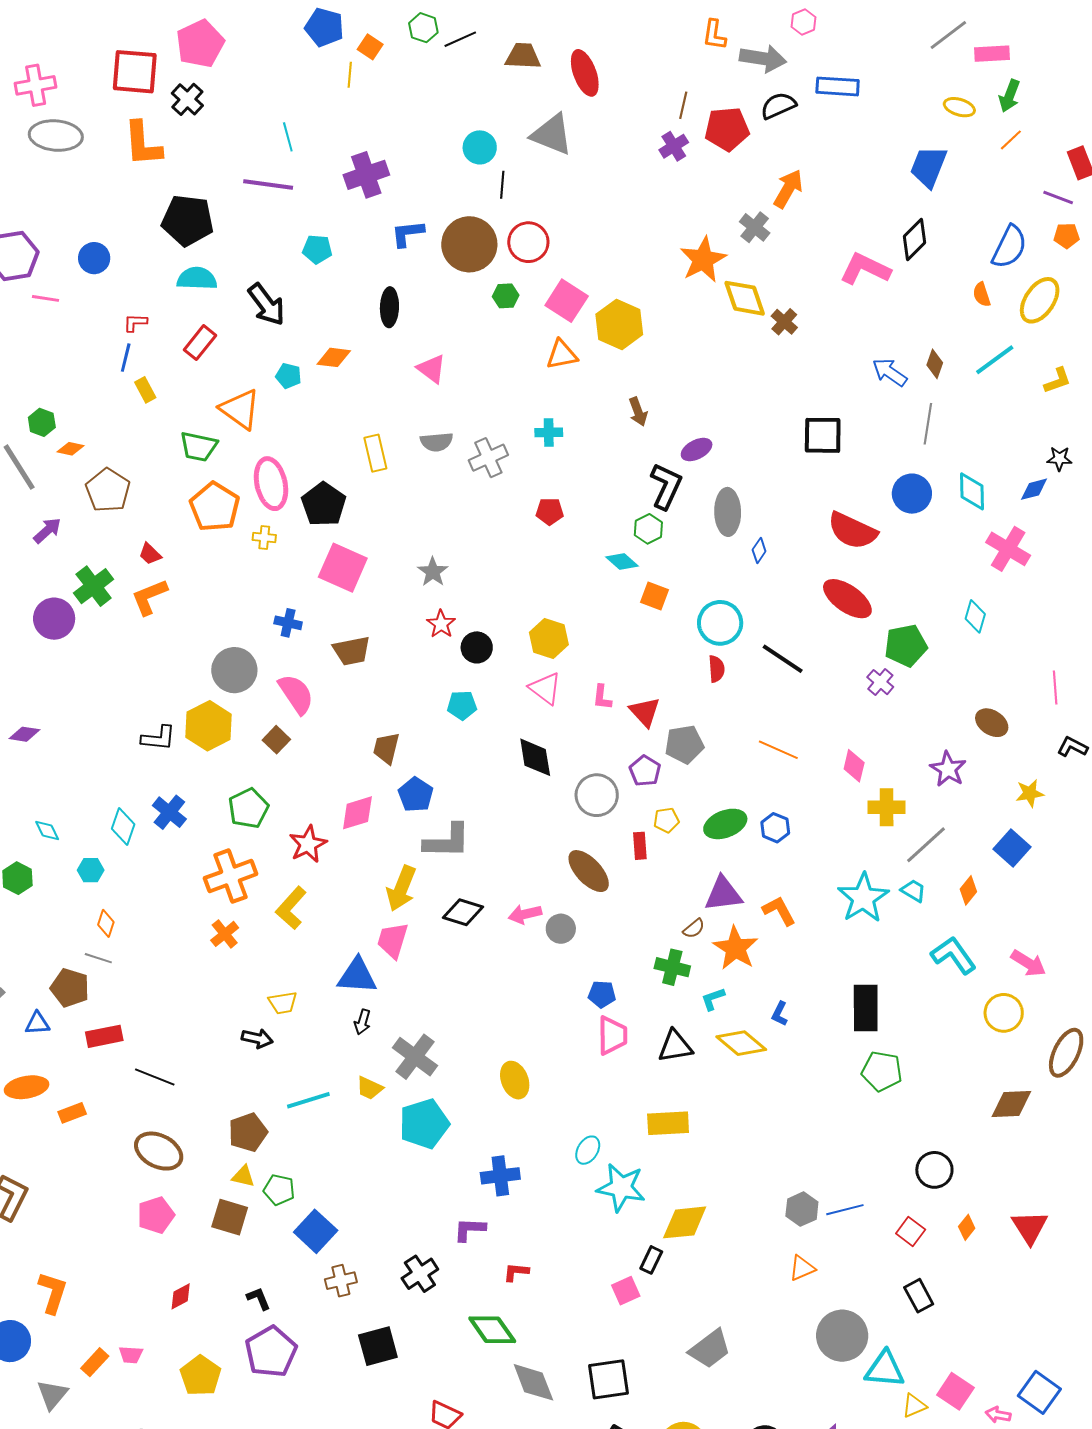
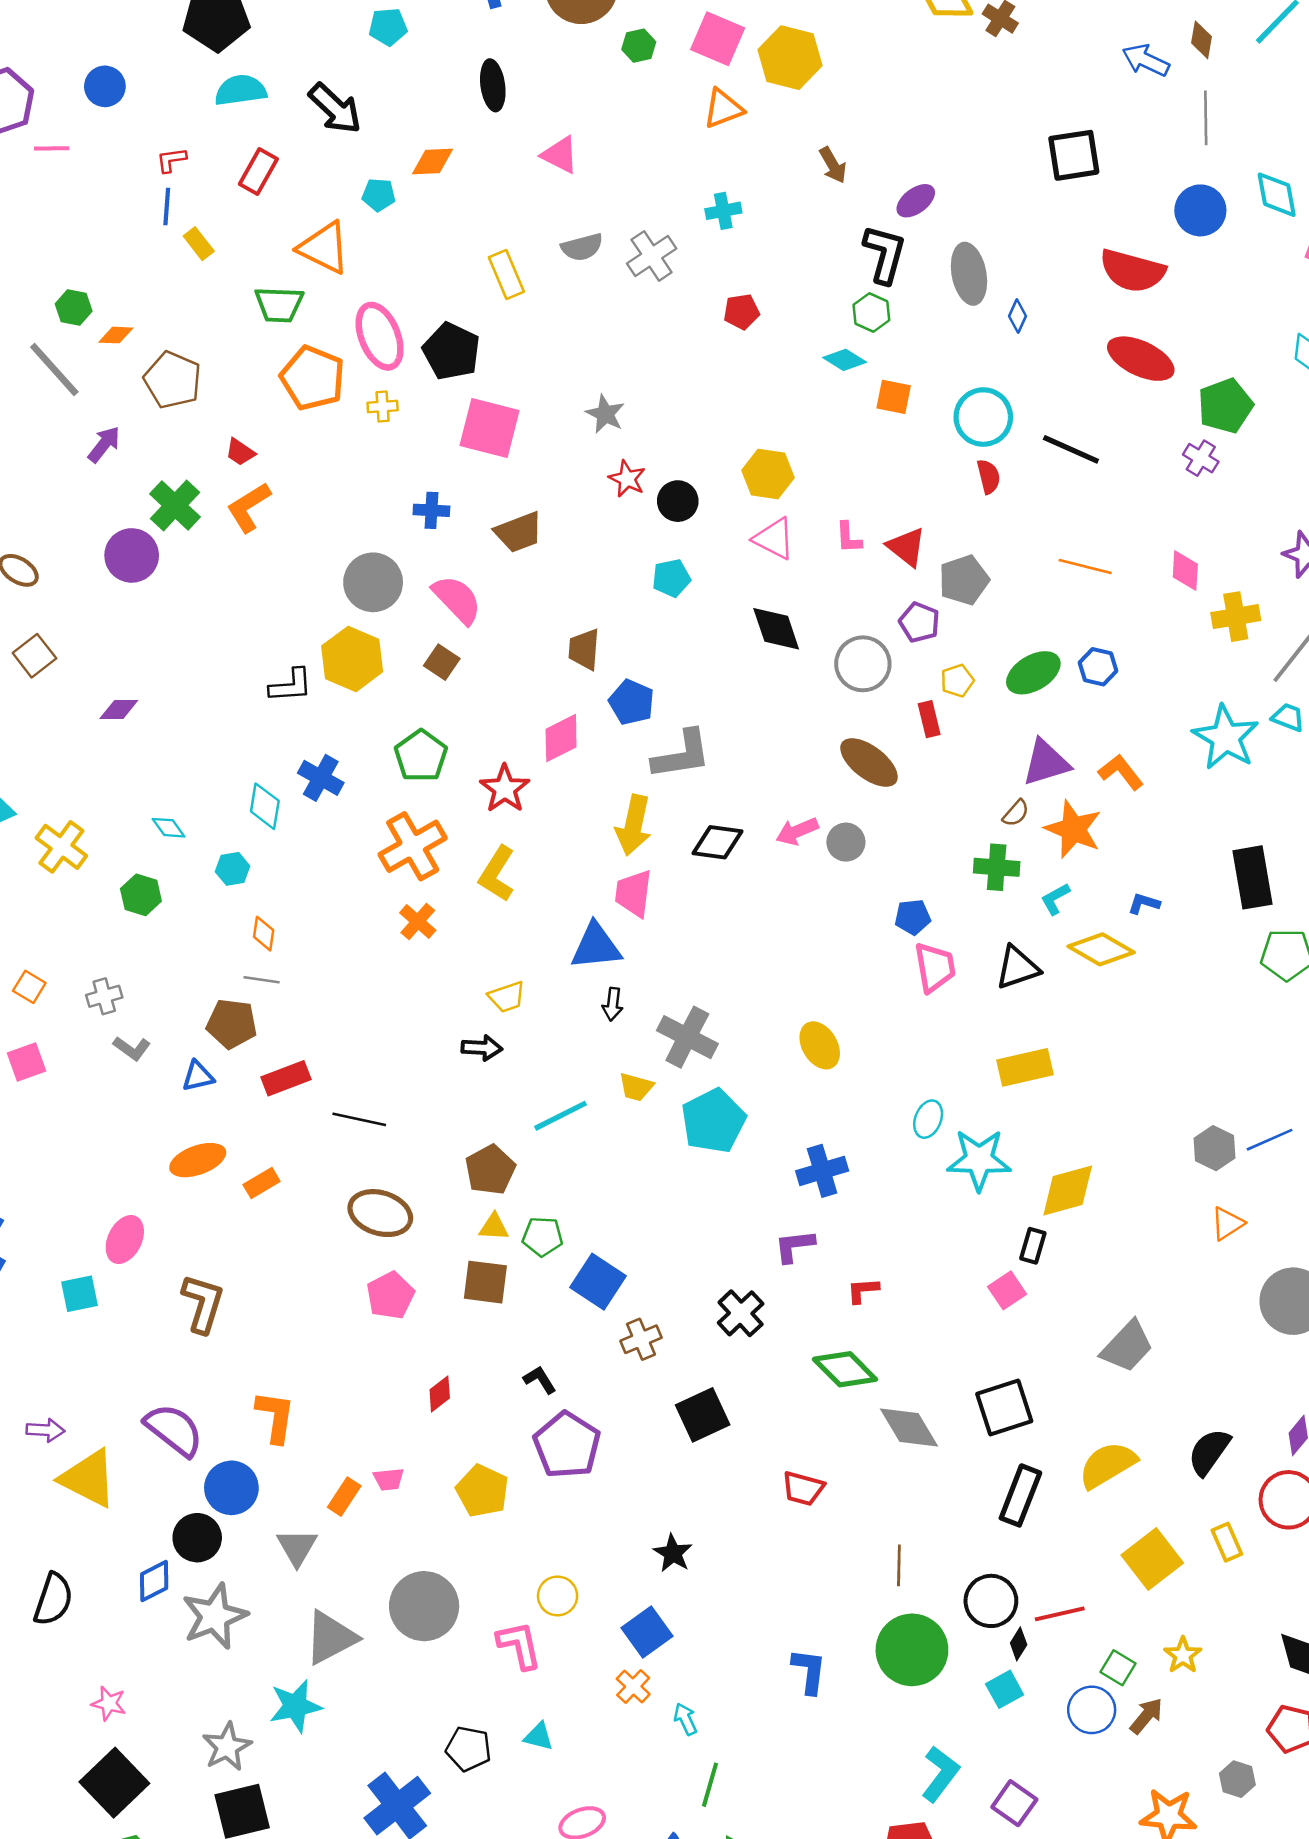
blue L-shape: (780, 1014) -> (1144, 903), turned 90

